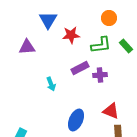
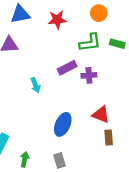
blue triangle: (48, 20) -> (20, 14), moved, turned 48
red star: (71, 35) -> (57, 20), moved
green rectangle: (126, 46) -> (117, 44), turned -32

